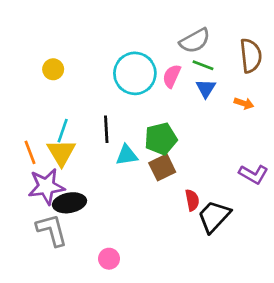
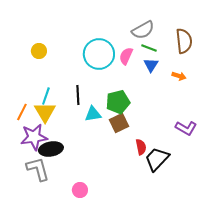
orange line: (30, 152) -> (22, 112), turned 48

